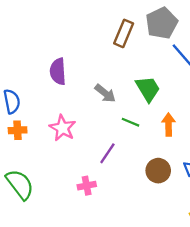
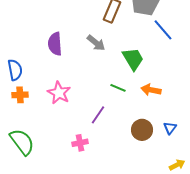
gray arrow: (105, 93) -> (96, 43), moved
orange arrow: (169, 124) -> (151, 90), turned -78

